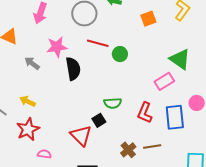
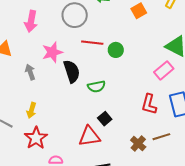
gray arrow: (32, 63) -> (30, 72), turned 42
yellow arrow: (28, 101) -> (31, 110), turned -91
green semicircle: (113, 103) -> (96, 87), moved
red triangle: (81, 136) -> (89, 136), turned -45

